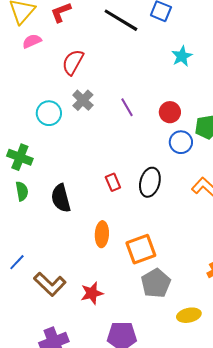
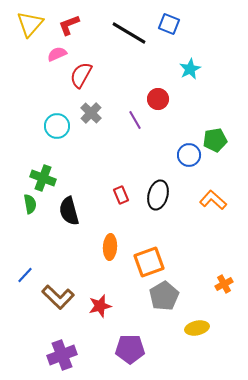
pink semicircle: (32, 41) -> (57, 54), moved
red circle: (170, 112) -> (158, 99), moved
green cross: (20, 157) -> (43, 178), moved

